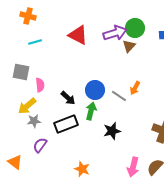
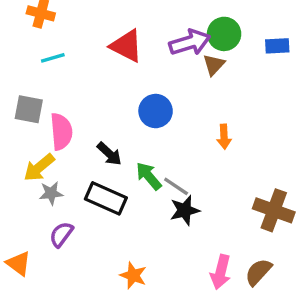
pink semicircle: (40, 85) -> (61, 132), size x1.5
orange arrow: (135, 88) -> (224, 137), turned -32
blue circle: (95, 90) -> (156, 111), moved
gray line: (119, 96) -> (176, 186), moved
green arrow: (91, 111) -> (149, 176), turned -54
black rectangle: (66, 124) -> (106, 198), turned 45

